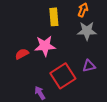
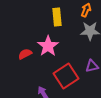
pink star: (45, 46) -> (48, 46), turned -30

